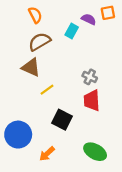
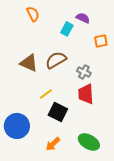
orange square: (108, 13) -> (101, 41), moved
brown semicircle: (40, 42) -> (56, 60), moved
yellow line: (47, 90) -> (46, 94), moved
orange arrow: (47, 154) -> (53, 144), moved

